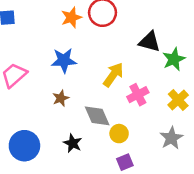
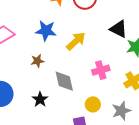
yellow arrow: (113, 75) -> (76, 41), moved
yellow circle: (119, 134) -> (93, 104), moved

